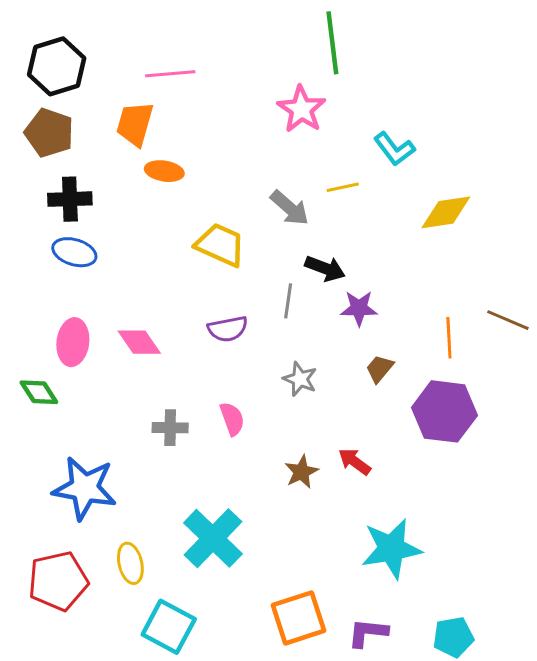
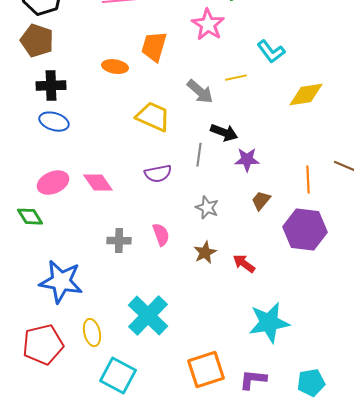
orange trapezoid: (135, 124) -> (154, 47), moved
pink ellipse: (73, 342) -> (53, 183), turned 60
brown star: (301, 472) -> (205, 253), moved

